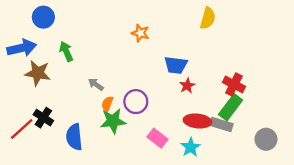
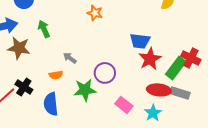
orange star: (140, 33) -> (95, 13), moved
red star: (187, 86) -> (150, 59), size x1.6
orange semicircle: (107, 104) -> (56, 75), moved, turned -120
green rectangle: (231, 107) -> (176, 68), moved

